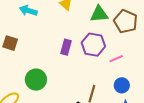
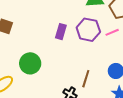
pink line: (116, 59) -> (112, 32), moved

